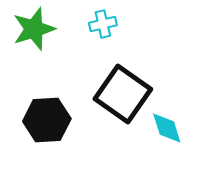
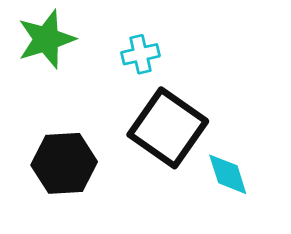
cyan cross: (103, 24) -> (141, 54), moved

